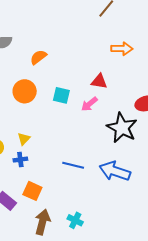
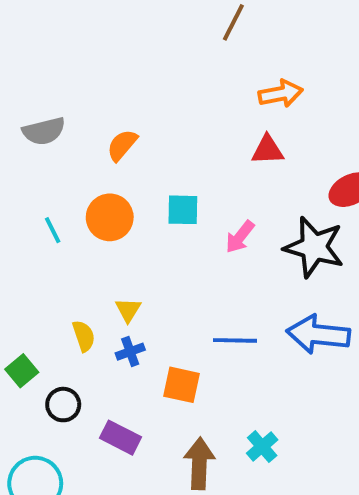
red triangle: (99, 81) -> (267, 150), moved
pink arrow: (89, 104) -> (240, 237), moved
orange square: (32, 191) -> (182, 385), moved
cyan cross: (75, 220) -> (262, 447), turned 35

